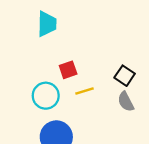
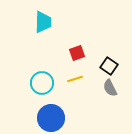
red square: (68, 70) -> (77, 53), moved

